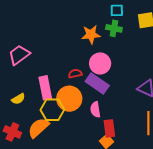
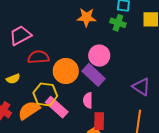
orange star: (91, 35) -> (86, 17), moved
red semicircle: (75, 74) -> (38, 57), moved, size x1.5
pink rectangle: (45, 88) -> (57, 107), moved, turned -45
orange circle: (69, 99) -> (66, 71), moved

